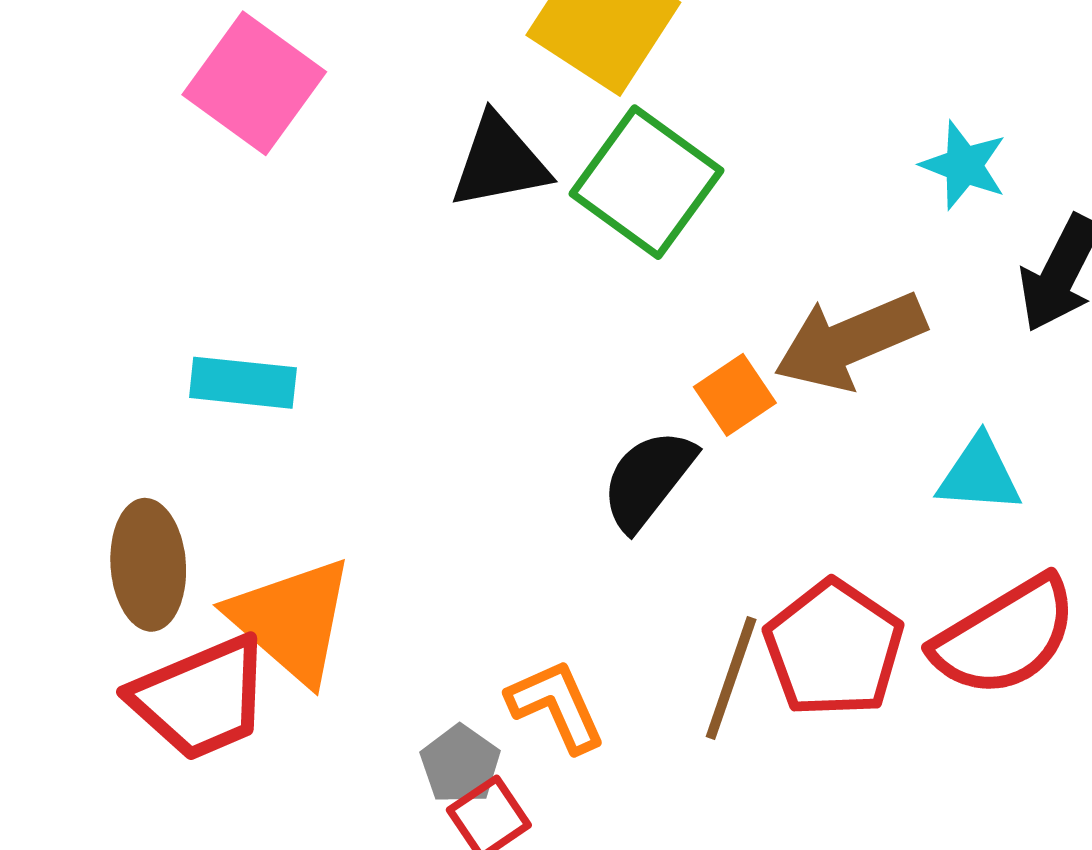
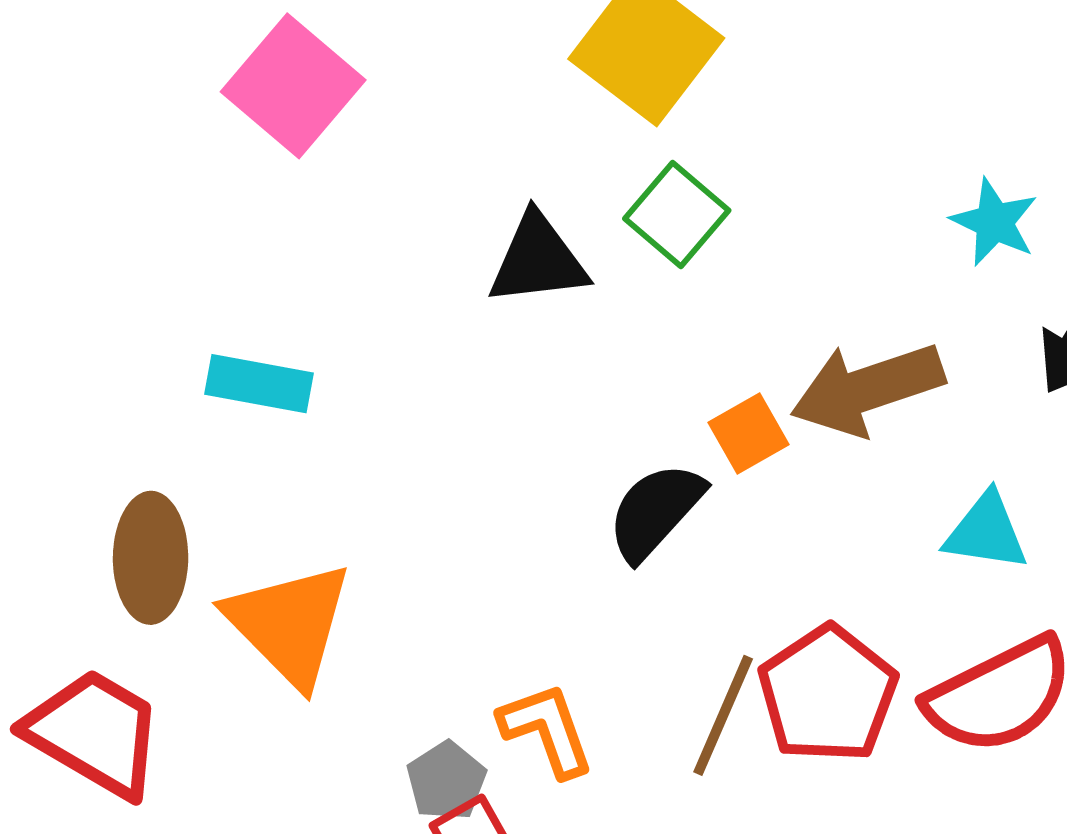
black triangle: (500, 162) -> (538, 260), moved
green square: (646, 182) -> (677, 215), size x0.7
red trapezoid: (201, 698) -> (94, 733), moved, turned -131

